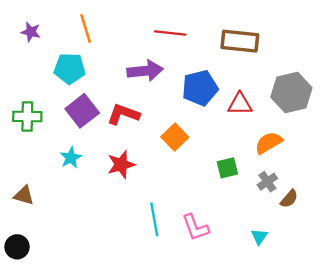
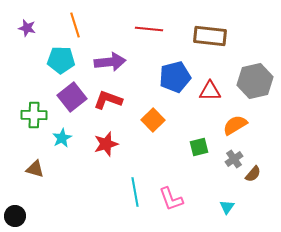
purple arrow: (145, 71) -> (110, 62), moved
green cross: (27, 116) -> (34, 115), moved
brown triangle: (24, 195) -> (35, 169), moved

